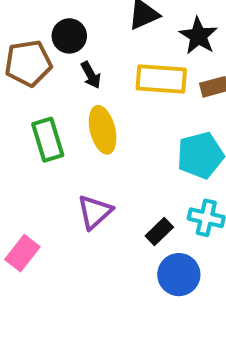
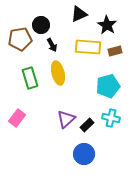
purple triangle: (95, 212) -> (66, 119), moved
pink rectangle: (22, 253) -> (17, 118), moved
blue circle: (179, 275) -> (84, 154), moved

